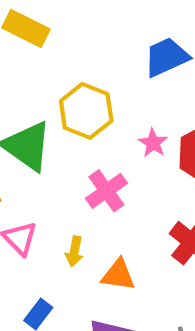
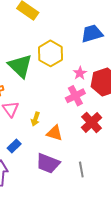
pink cross: (106, 191) -> (75, 96), moved

